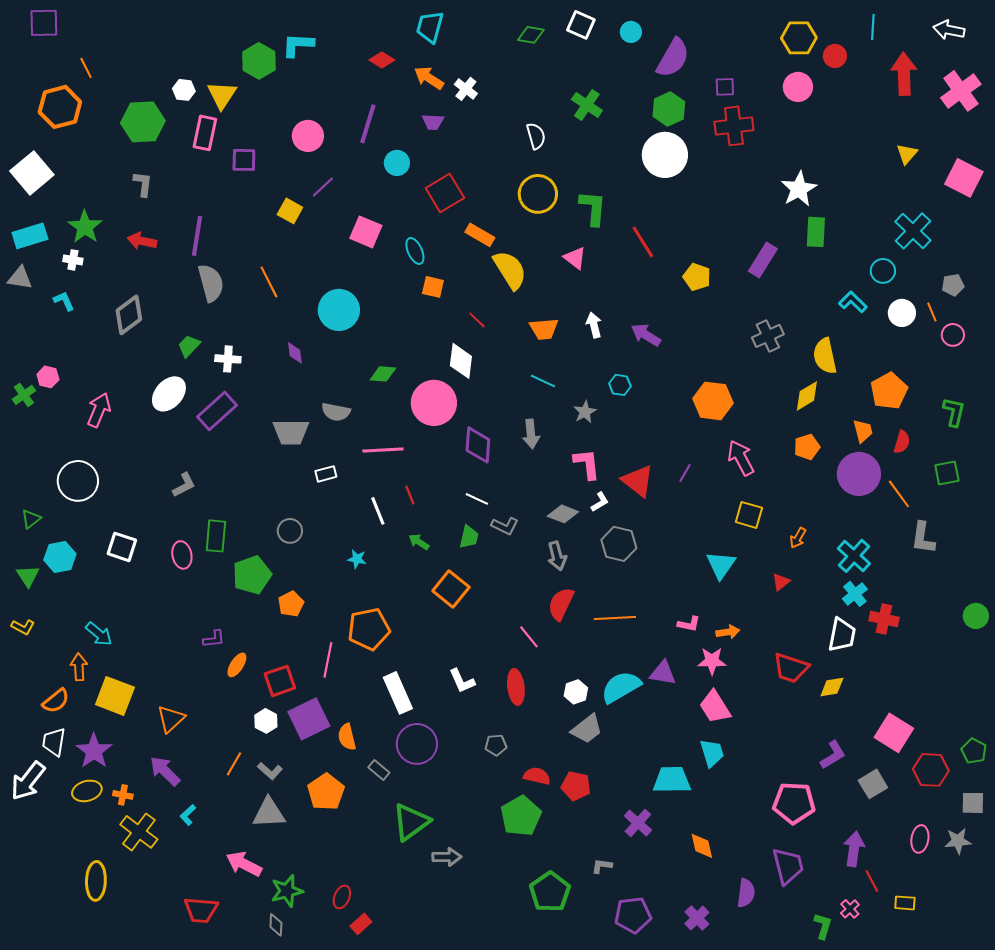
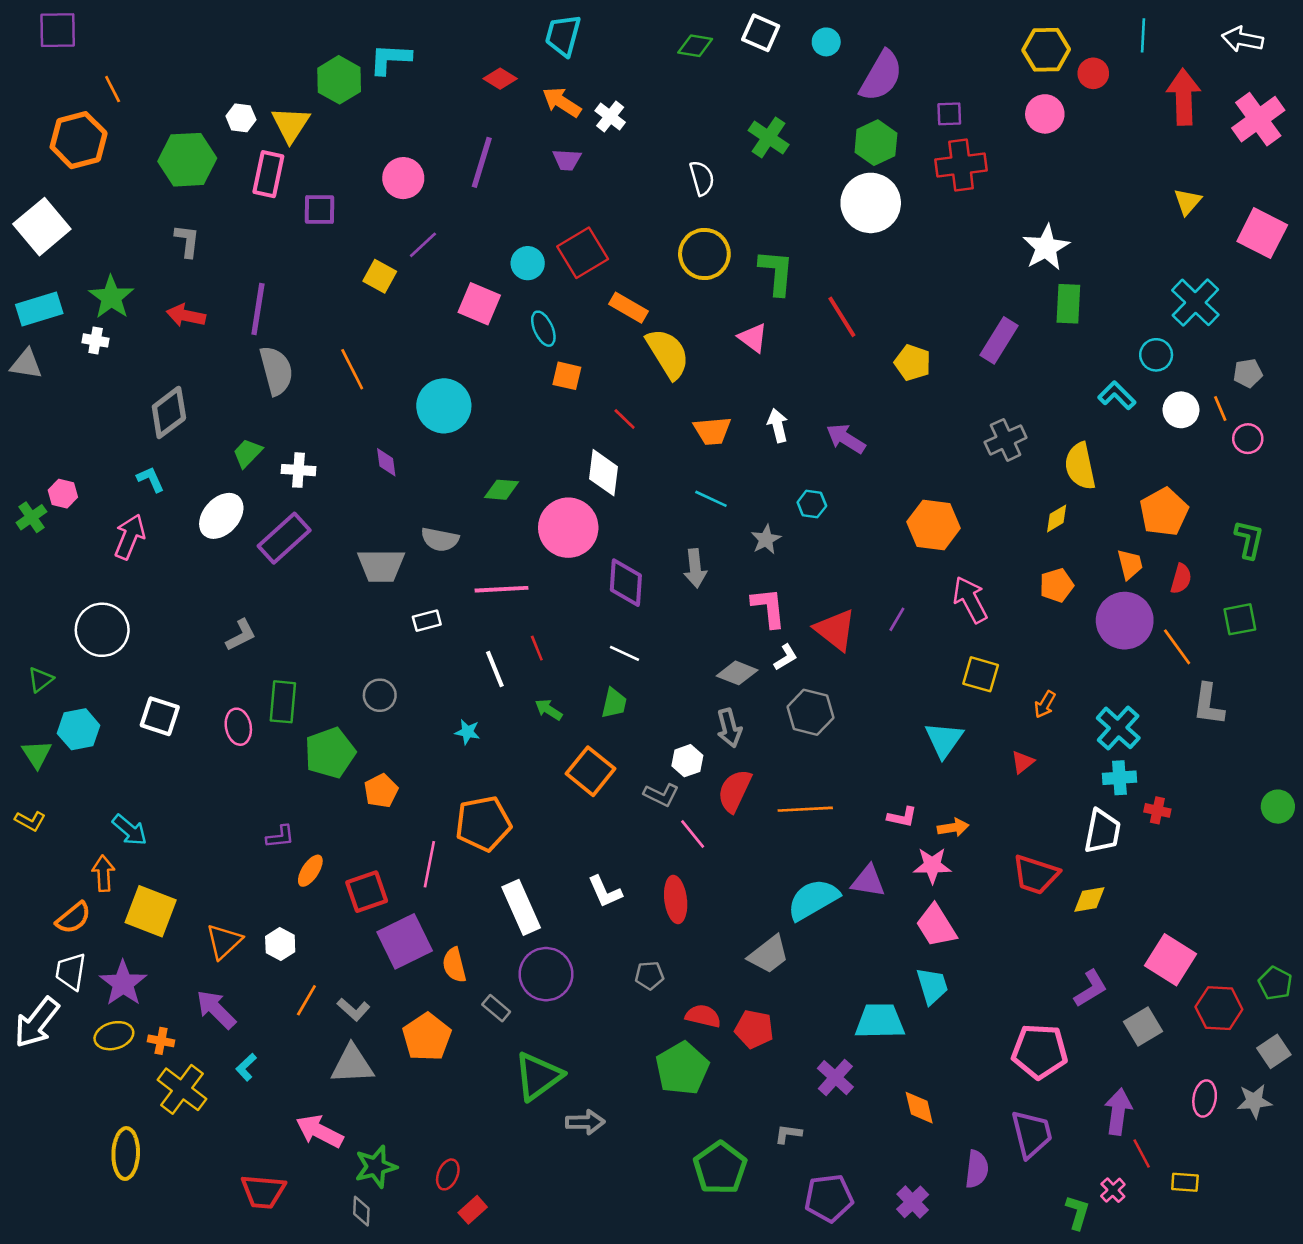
cyan circle: (397, 163) -> (528, 263), moved
cyan L-shape: (64, 301) -> (151, 479), moved
yellow diamond: (807, 396) -> (1057, 518), size x0.7
gray L-shape: (505, 526) -> (661, 795), moved
cyan cross: (855, 594) -> (1119, 778), turned 35
red cross: (884, 619) -> (1157, 810), size x0.7
white hexagon: (576, 692) -> (687, 761), moved
white hexagon: (266, 721) -> (280, 944), moved
gray square: (973, 803) -> (1274, 1051), turned -35

